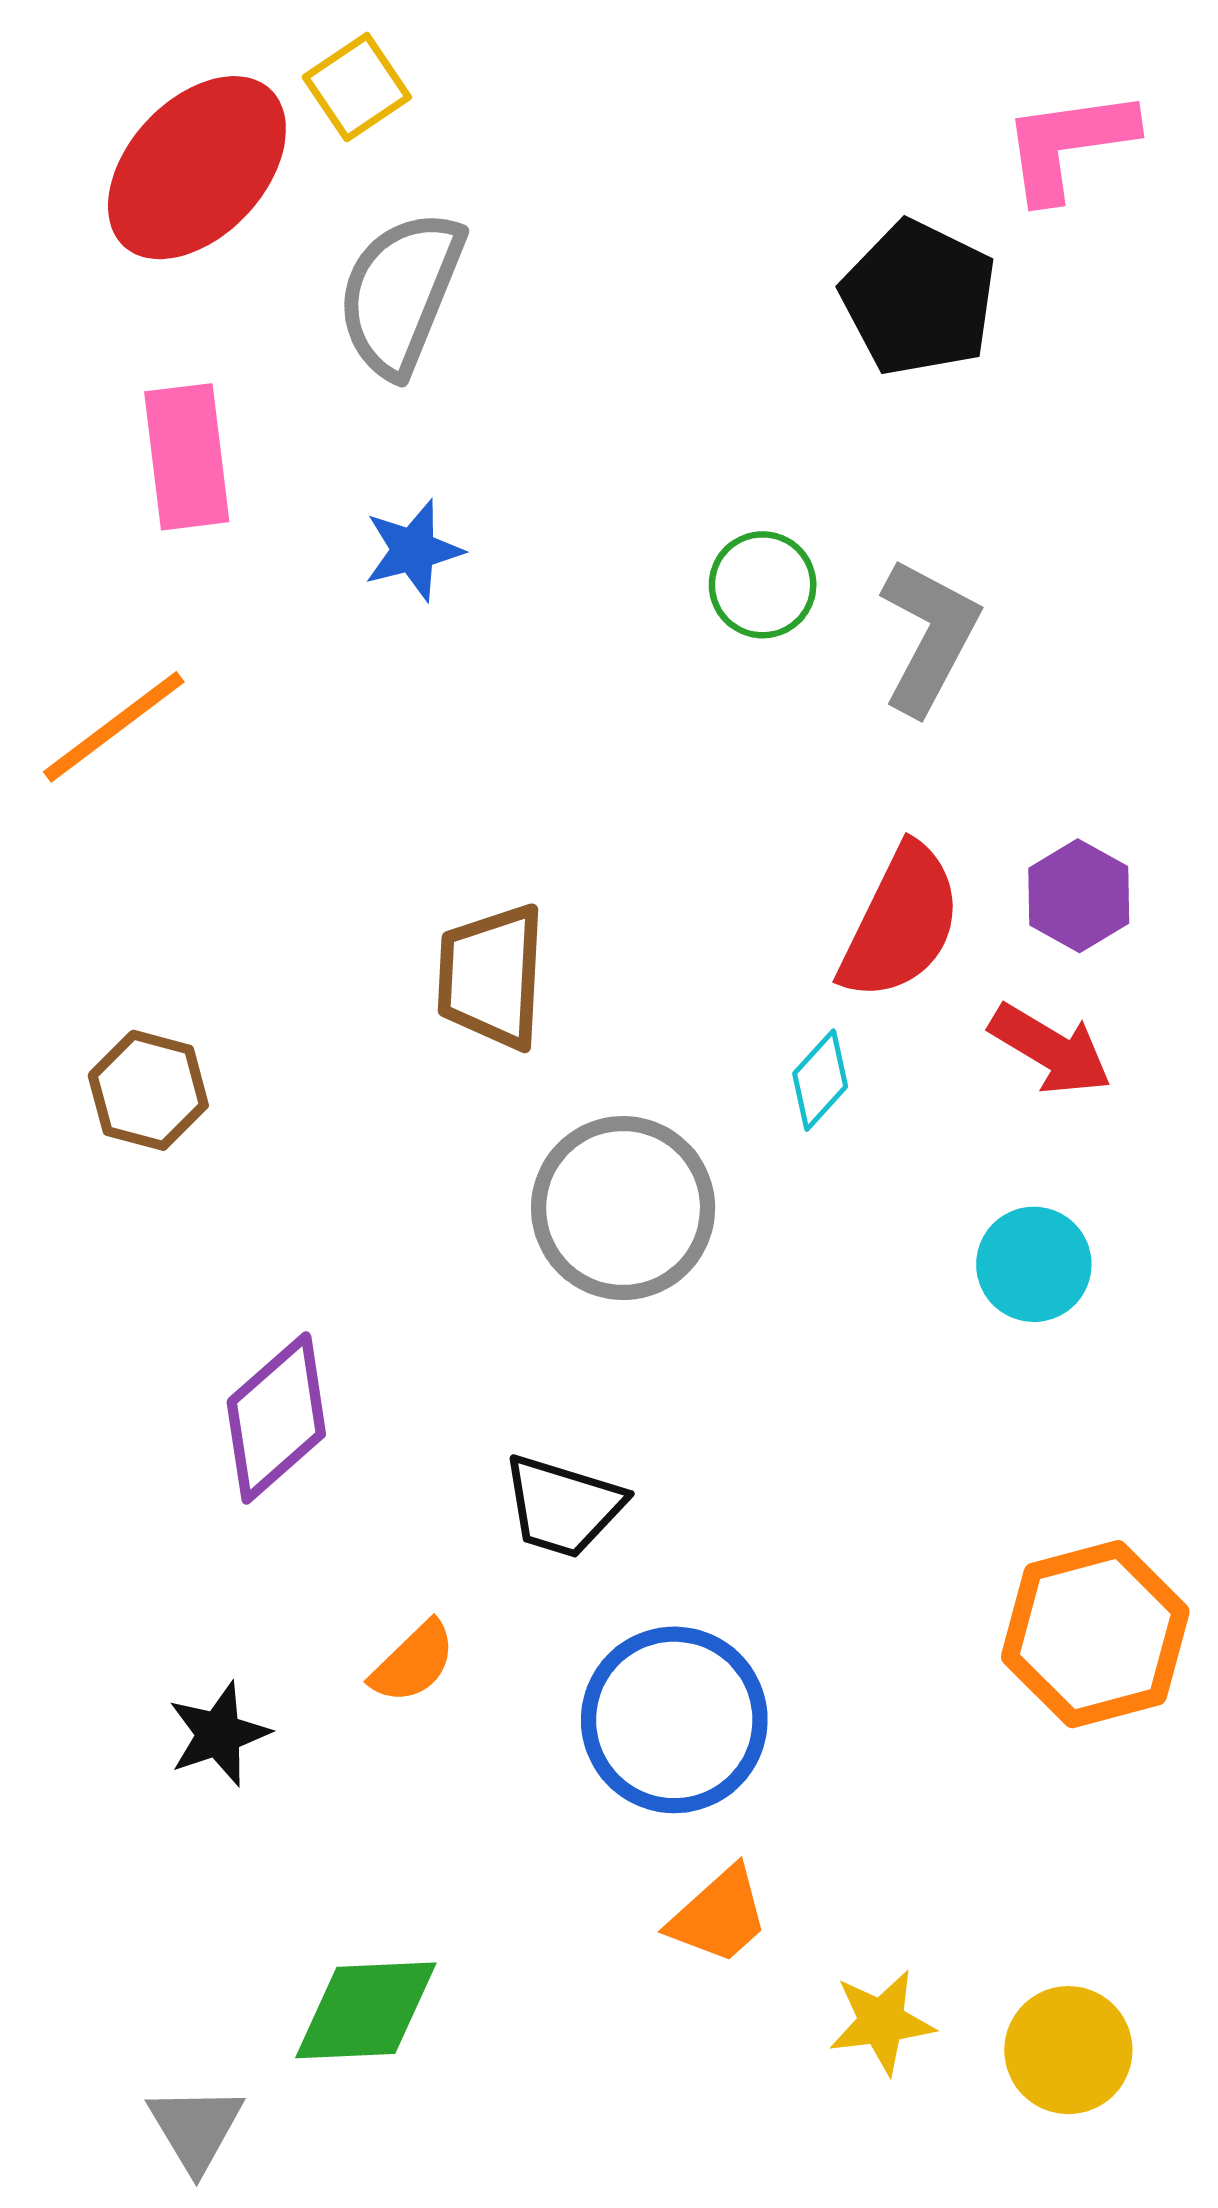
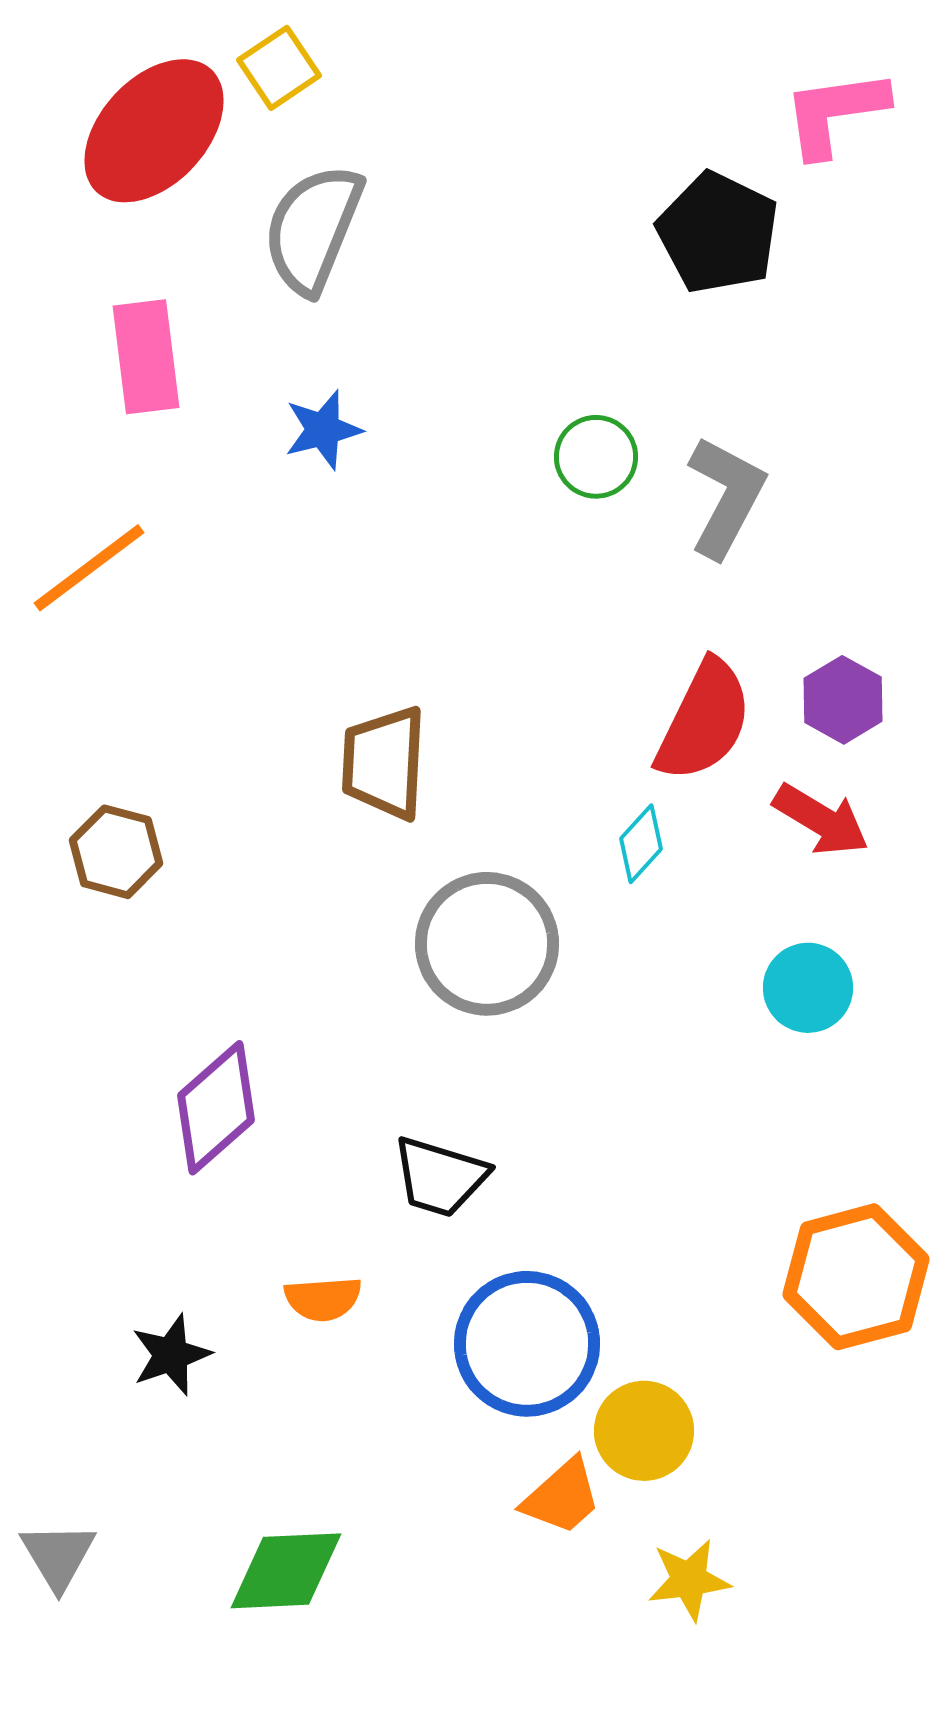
orange semicircle: (413, 1662) -> (323, 1299), turned 40
yellow circle: (1068, 2050) -> (644, 1431), moved
gray triangle: (196, 2128) -> (58, 1556), moved

